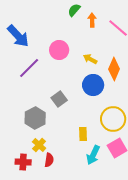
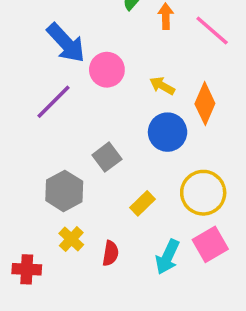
blue arrow: (18, 36) -> (66, 43), moved
yellow rectangle: (83, 134) -> (143, 203), moved, turned 48
red semicircle: (49, 160) -> (110, 253), moved
red cross: (23, 162) -> (27, 269), moved

